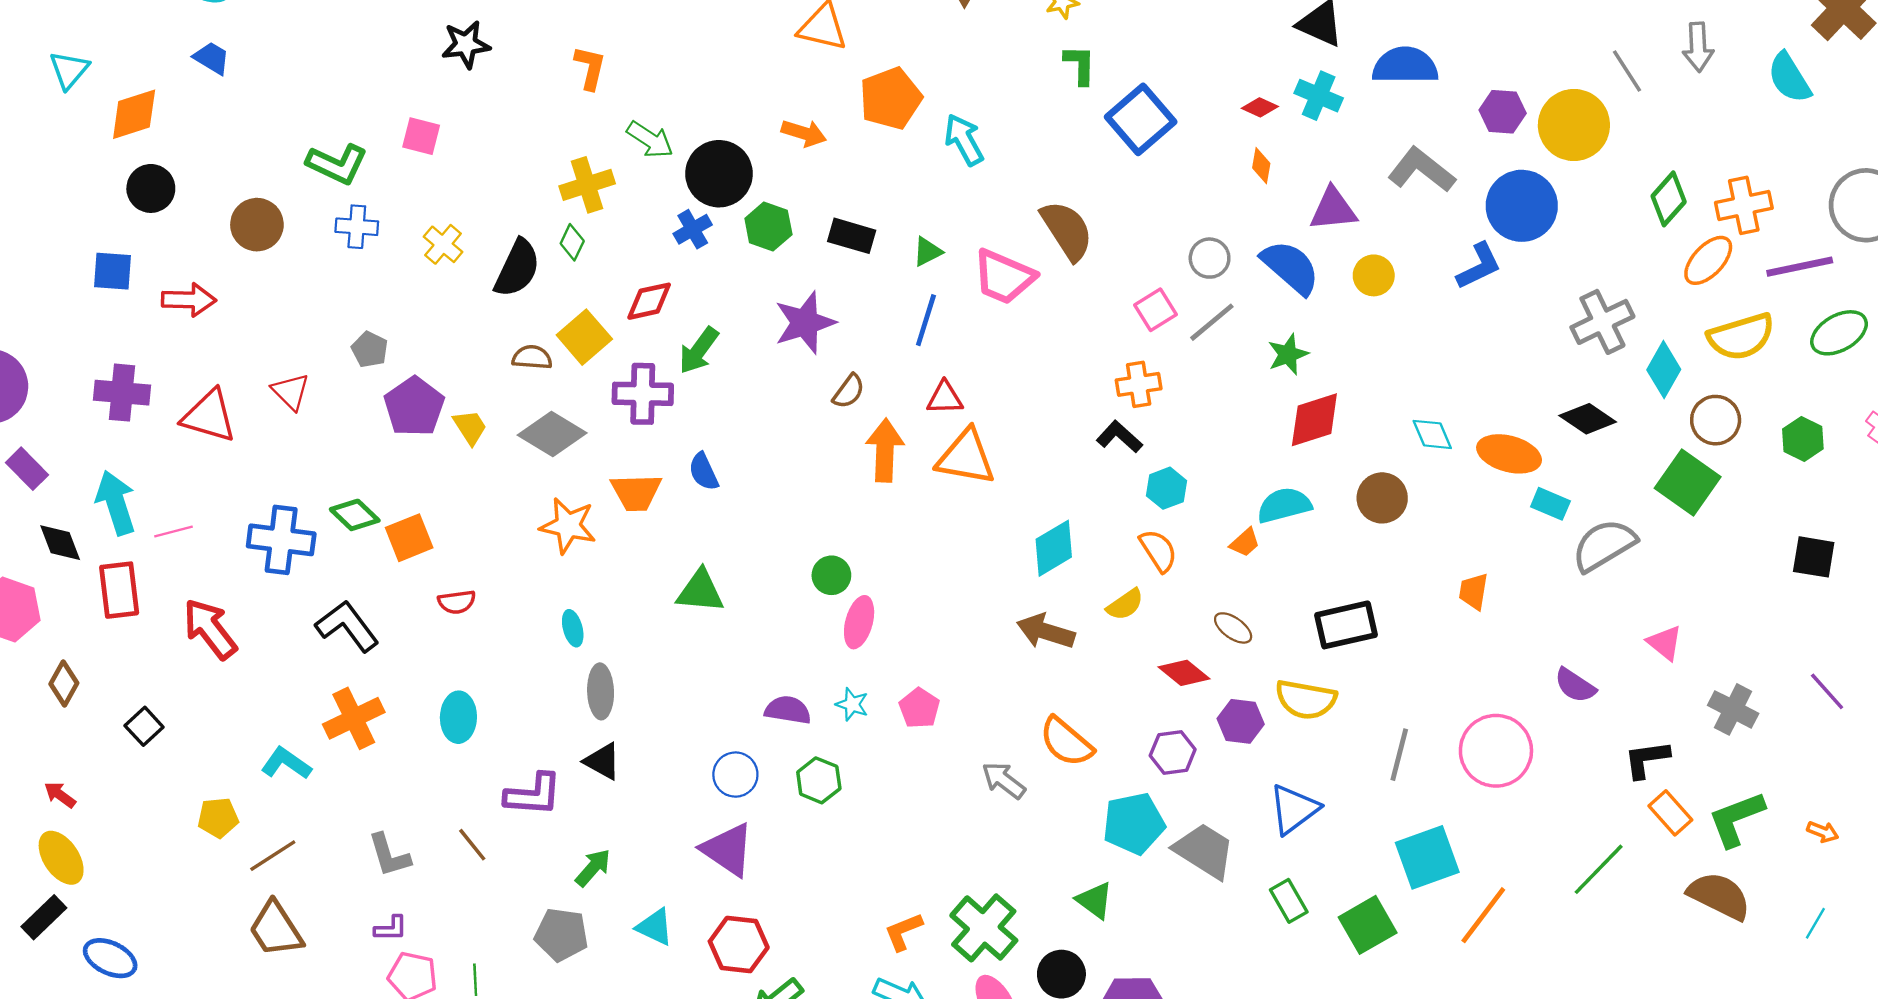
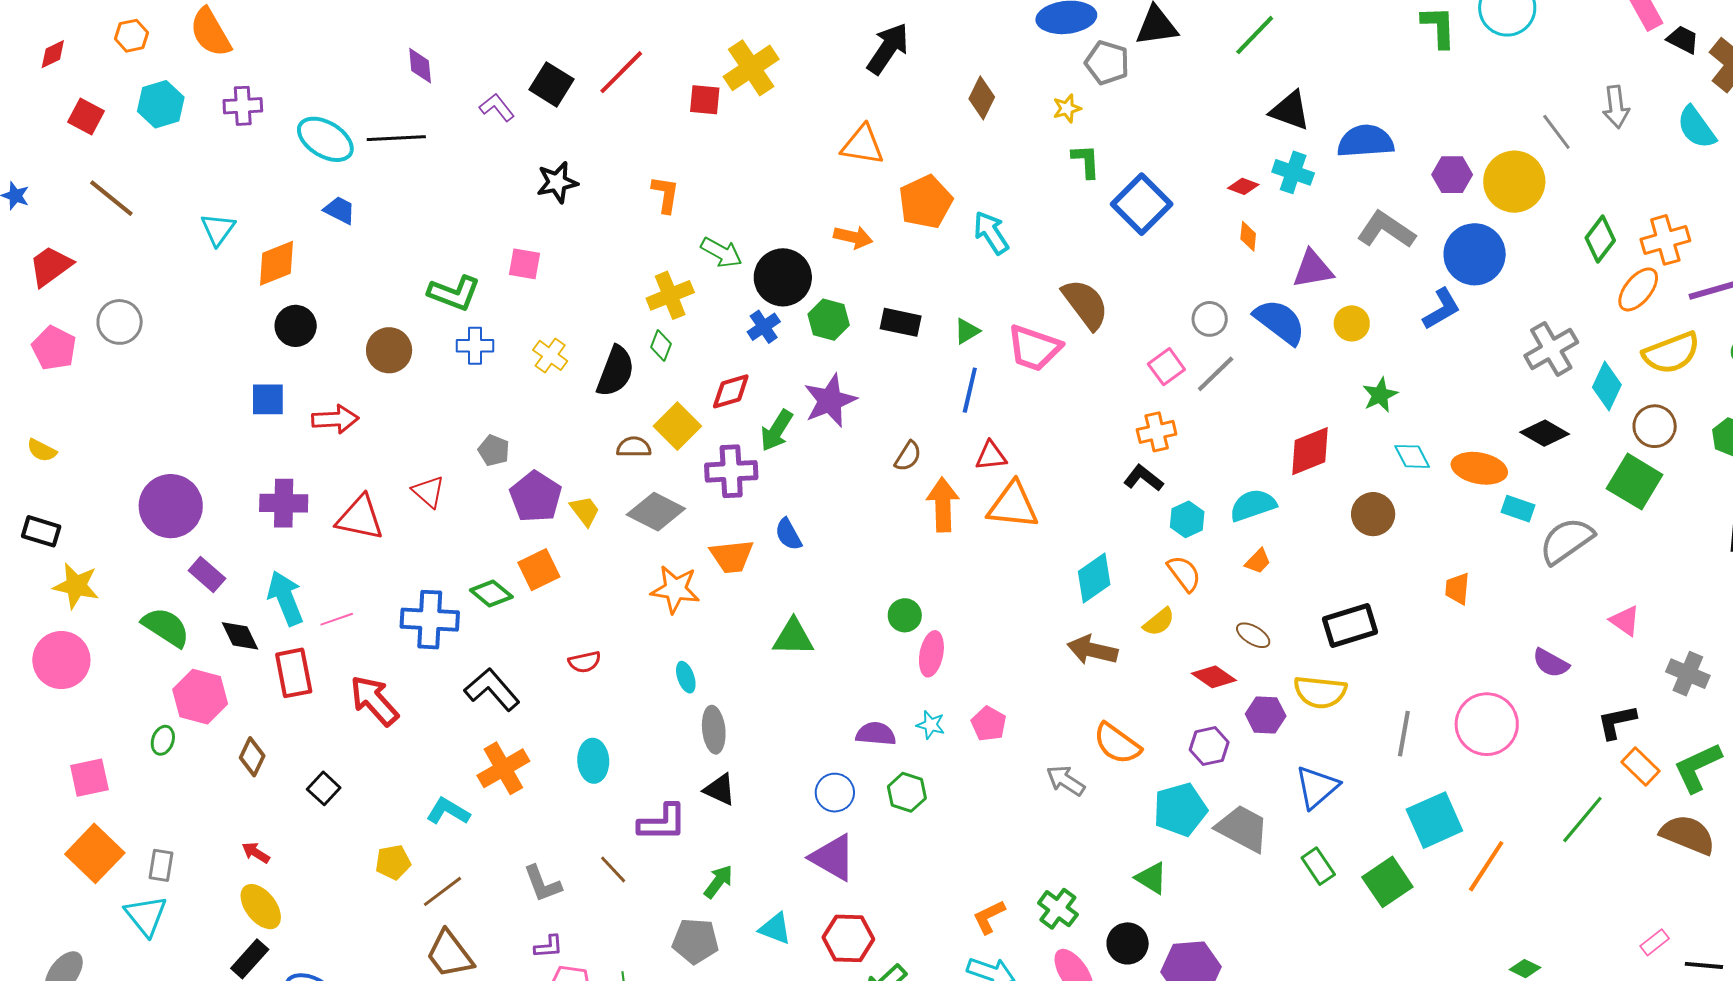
purple star: (805, 323) -> (830, 401), moved
green star: (1288, 354) -> (1380, 395), moved
cyan semicircle: (1284, 505) -> (1253, 505), moved
orange square: (409, 538) -> (539, 570), moved
green cross: (984, 928) -> (1058, 909), size x0.7

